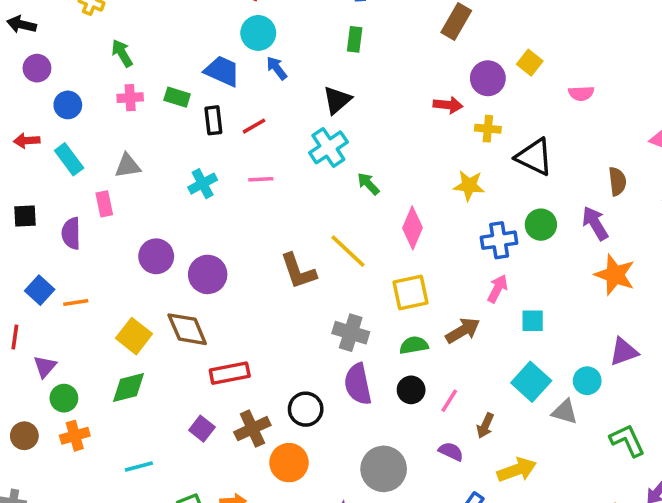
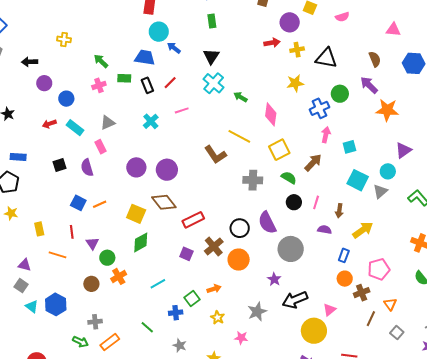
green arrow: (122, 53) -> (101, 61), moved
green semicircle: (414, 345) -> (289, 178), turned 56
purple semicircle: (358, 384) -> (267, 223), moved
gray triangle: (565, 412) -> (380, 191), turned -42

